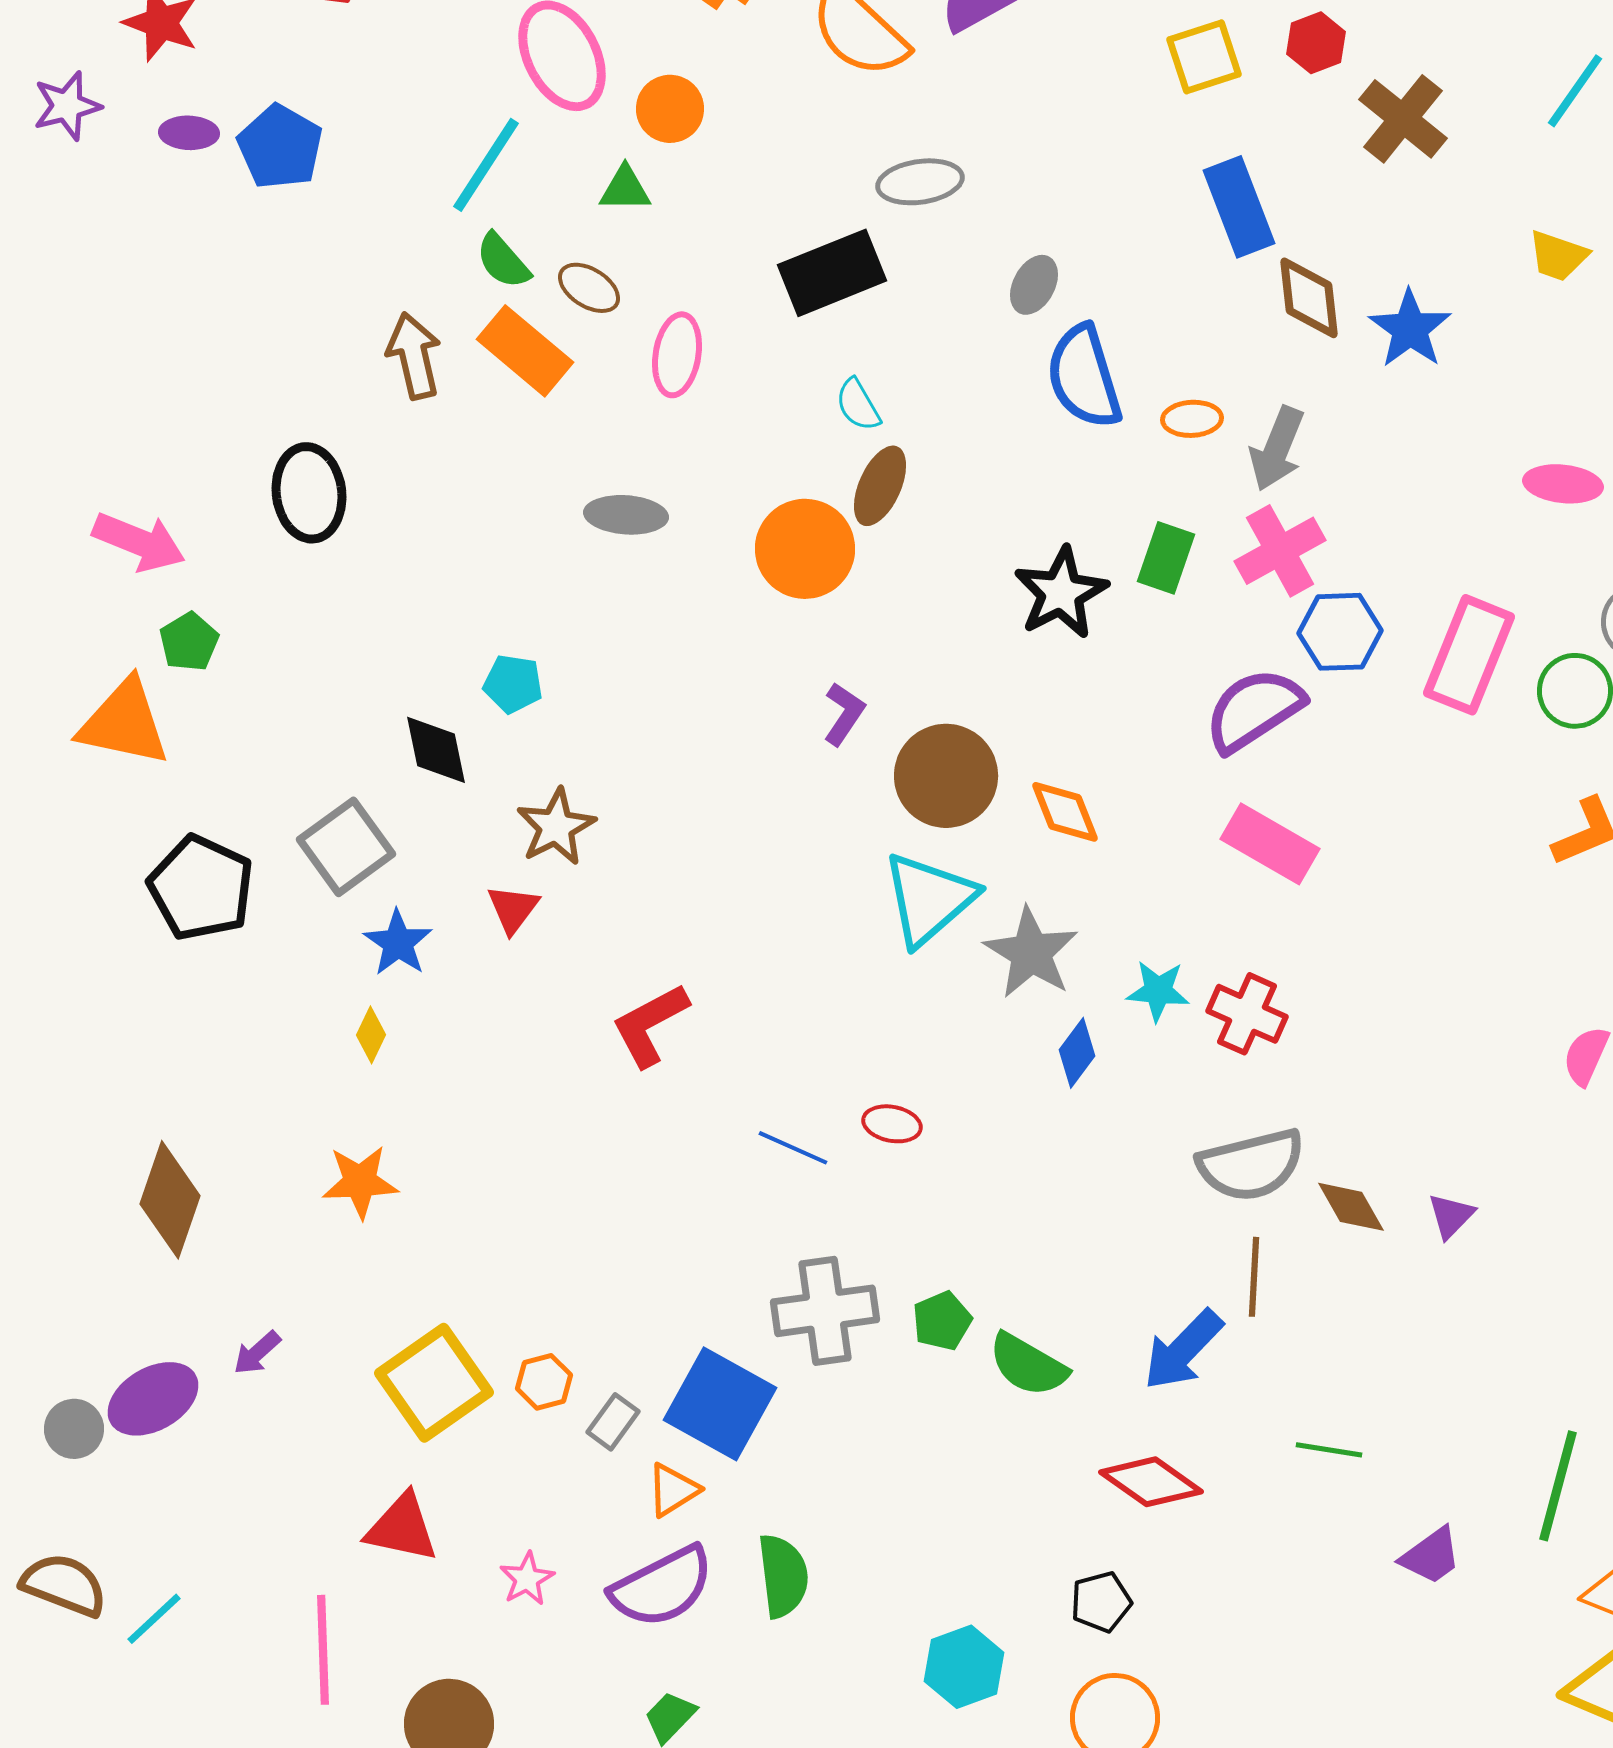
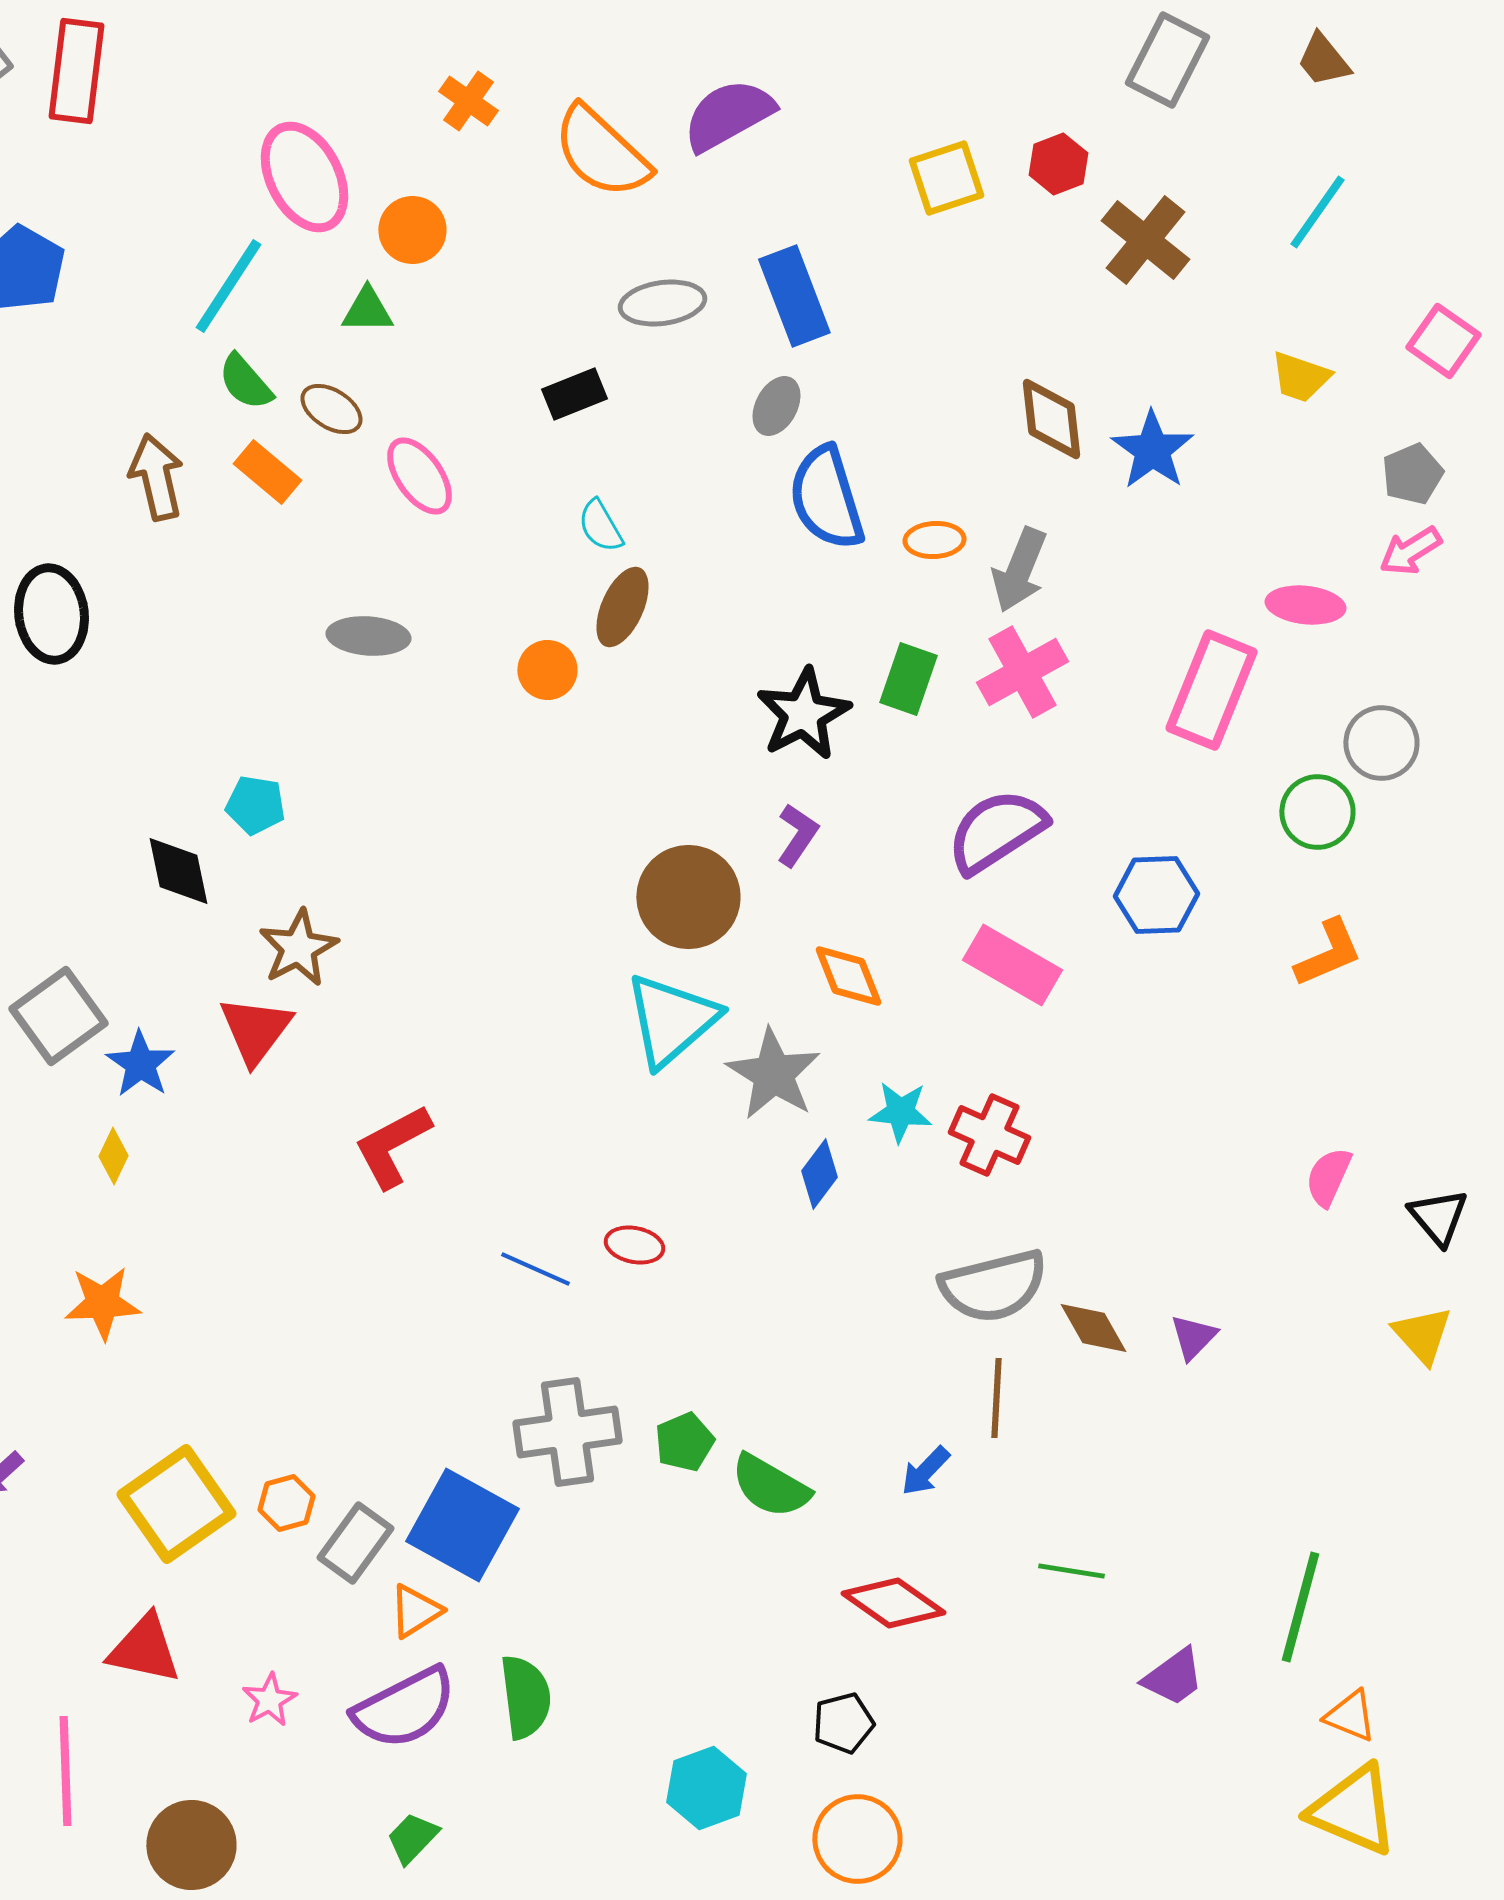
blue rectangle: (1239, 207) -> (794, 296), moved
black rectangle: (832, 273) -> (574, 394), size x0.6
orange rectangle: (525, 351) -> (267, 472), size x0.7
pink ellipse: (677, 355) -> (419, 476), turned -44
orange circle: (805, 549) -> (547, 670), size x0.6
blue hexagon: (1340, 632) -> (1156, 895), moved
pink rectangle: (1469, 655) -> (1211, 690), moved
purple L-shape: (844, 714) -> (797, 835), moved
orange diamond: (1065, 812) -> (848, 976), moved
gray square: (346, 847) -> (58, 1016), moved
red triangle: (513, 909) -> (255, 1030), size x1.4
blue arrow: (1183, 1350) -> (925, 1471), size x0.6
gray rectangle: (613, 1422) -> (355, 1543), size x1.4

